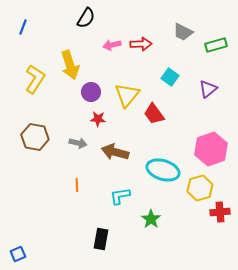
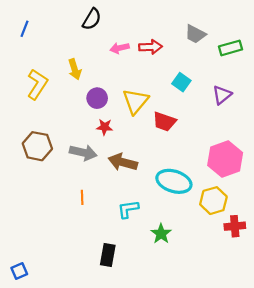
yellow arrow: (70, 65) -> (75, 69), size x0.7
red trapezoid: (154, 114) -> (164, 122), turned -35
gray arrow: (78, 143) -> (83, 153), size x1.4

